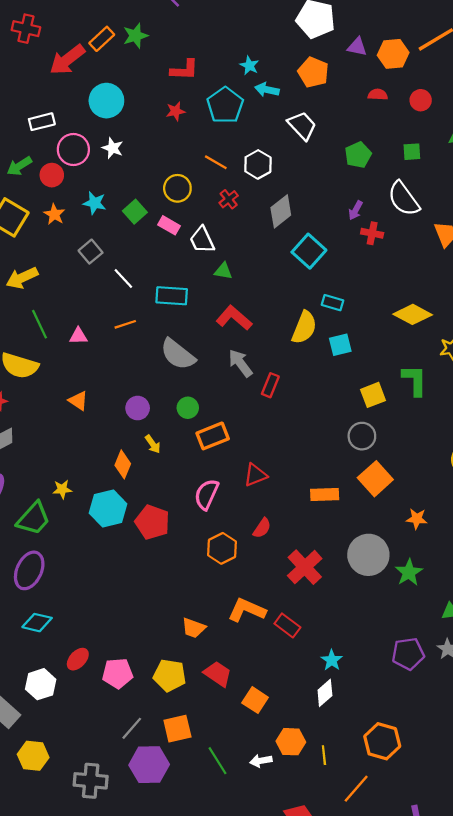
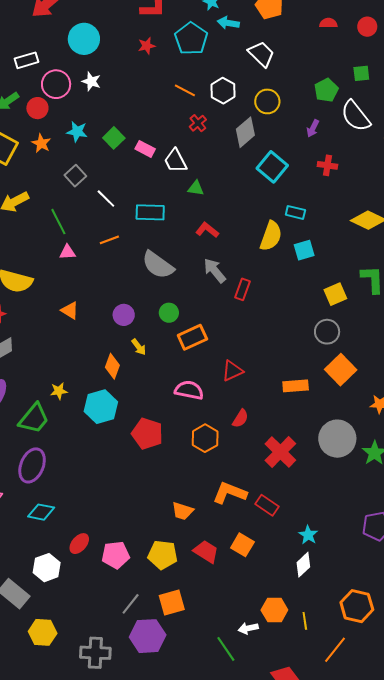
green pentagon: (358, 155) -> (326, 90), moved
yellow circle: (177, 188) -> (267, 101), moved
red cross: (372, 233) -> (327, 165), moved
red L-shape: (234, 318) -> (207, 230), size x0.7
green line: (39, 324) -> (58, 222), moved
pink semicircle: (207, 494) -> (189, 390), turned 80
red pentagon: (152, 522) -> (147, 434), moved
orange square: (255, 700) -> (242, 545), moved
green line: (218, 761) -> (226, 649), moved

